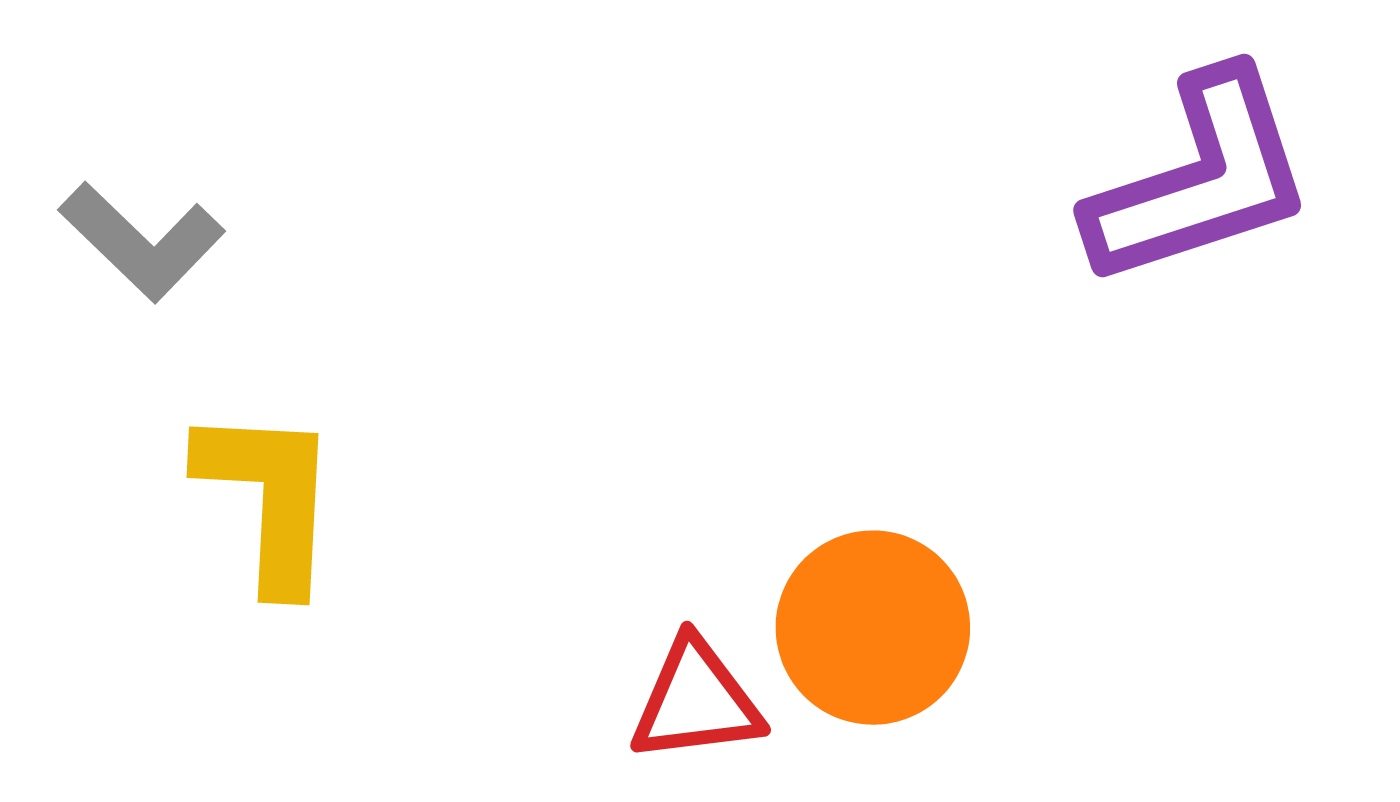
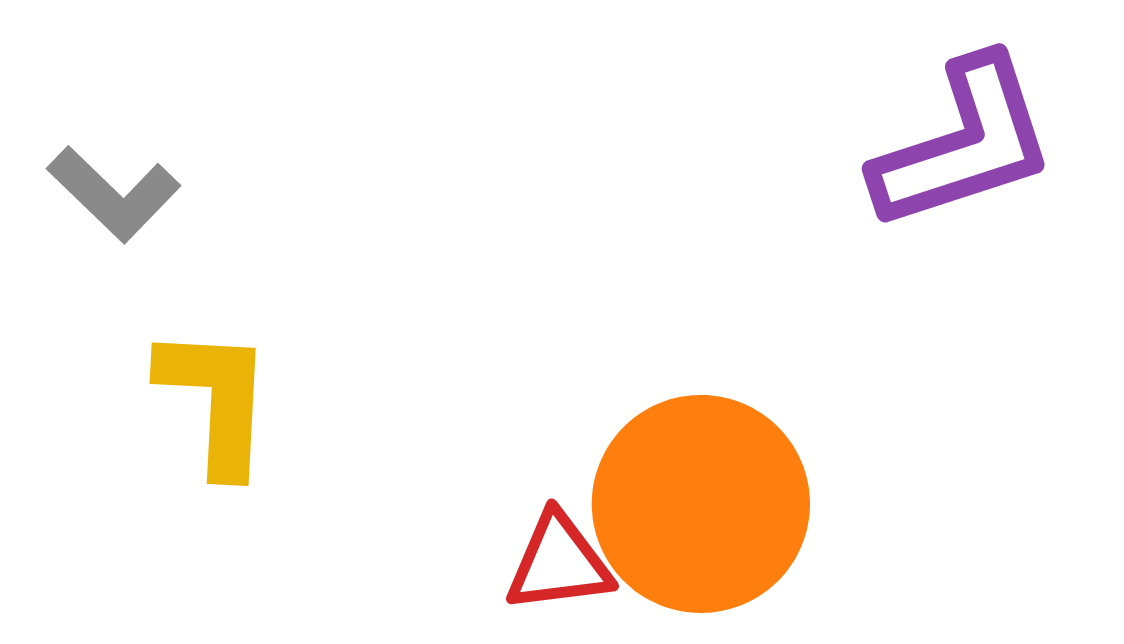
orange circle: (873, 628) -> (701, 504), size x1.4

